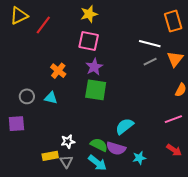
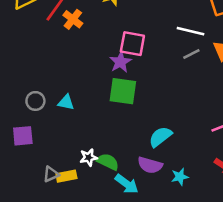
pink square: (89, 41) -> (132, 44), moved
orange cross: (58, 71) -> (73, 19), moved
green semicircle: (99, 145) -> (108, 162), moved
gray triangle: (66, 162) -> (51, 174), moved, turned 40

